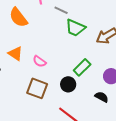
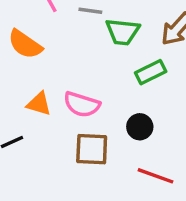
pink semicircle: (39, 61) -> (82, 104), size x1.5
green rectangle: (82, 67) -> (151, 72), moved, turned 36

